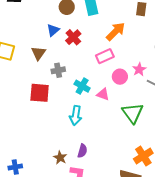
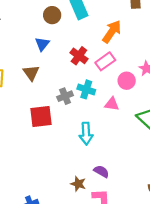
red cross: (73, 37) -> (79, 56), moved
gray cross: (58, 70) -> (65, 96), moved
cyan cross: (82, 86) -> (86, 89), moved
purple semicircle: (82, 151) -> (101, 171), turned -64

